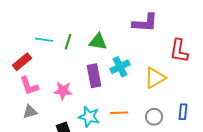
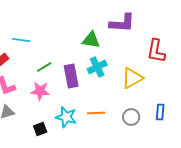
green line: (68, 42) -> (44, 67), moved, turned 42
green triangle: (98, 42) -> (91, 40), moved

